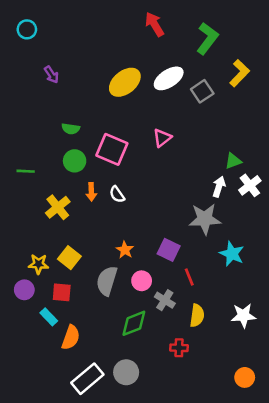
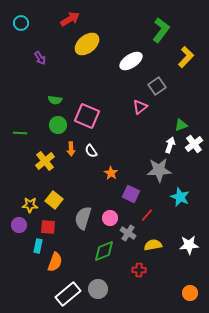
red arrow: (154, 24) -> (70, 19), moved, turned 90
yellow ellipse: (125, 82) -> (87, 44), moved
gray square: (202, 91) -> (157, 86), moved
pink triangle: (162, 138) -> (140, 107), moved
orange star: (125, 250) -> (111, 173), moved
red line: (189, 277) -> (147, 215), turned 64
yellow semicircle: (197, 316) -> (153, 245), turned -108
cyan rectangle: (49, 317) -> (38, 246), turned 56

